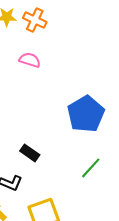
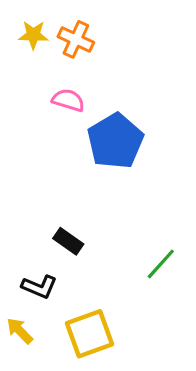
blue pentagon: (86, 114) -> (115, 141), moved

